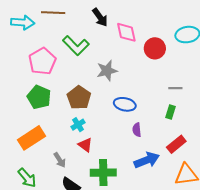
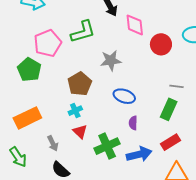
green L-shape: (76, 45) -> (83, 32), turned -68
green pentagon: (39, 97) -> (29, 70), moved
green rectangle: (171, 112) -> (169, 109), size x1.5
green cross: (103, 173) -> (107, 146), moved, turned -30

